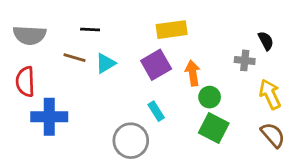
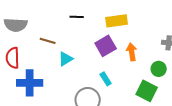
black line: (90, 30) -> (77, 17), moved
cyan triangle: (105, 63) -> (66, 59), moved
green circle: (210, 97) -> (159, 69), moved

